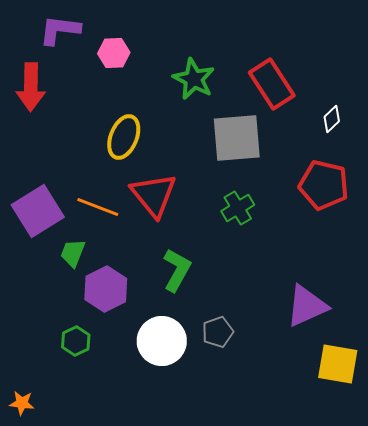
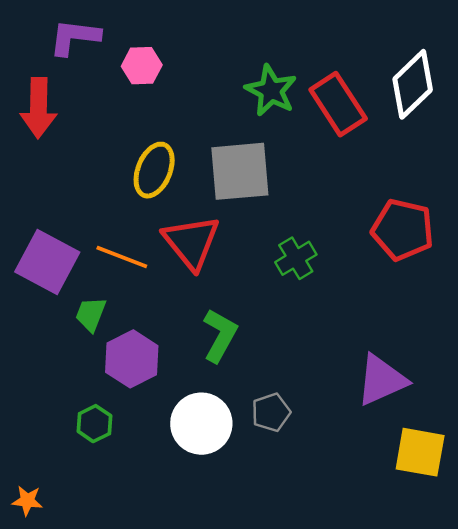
green star: (194, 79) -> (271, 90), moved
white diamond: (332, 119) -> (413, 84), moved, size x2.0
gray square: (237, 138) -> (240, 171), moved
purple square: (38, 211) -> (47, 262), turned -30

